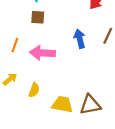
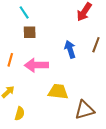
yellow semicircle: (34, 90) -> (20, 114), moved
yellow trapezoid: (62, 104) -> (58, 92), moved

